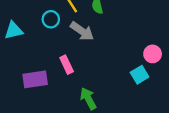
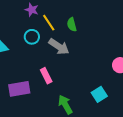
cyan square: (140, 75) -> (99, 94), moved

